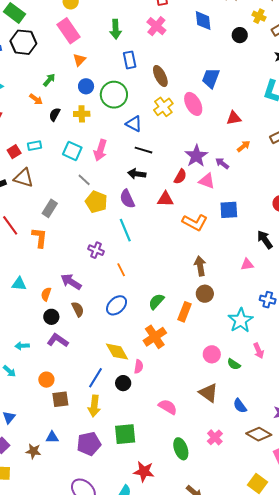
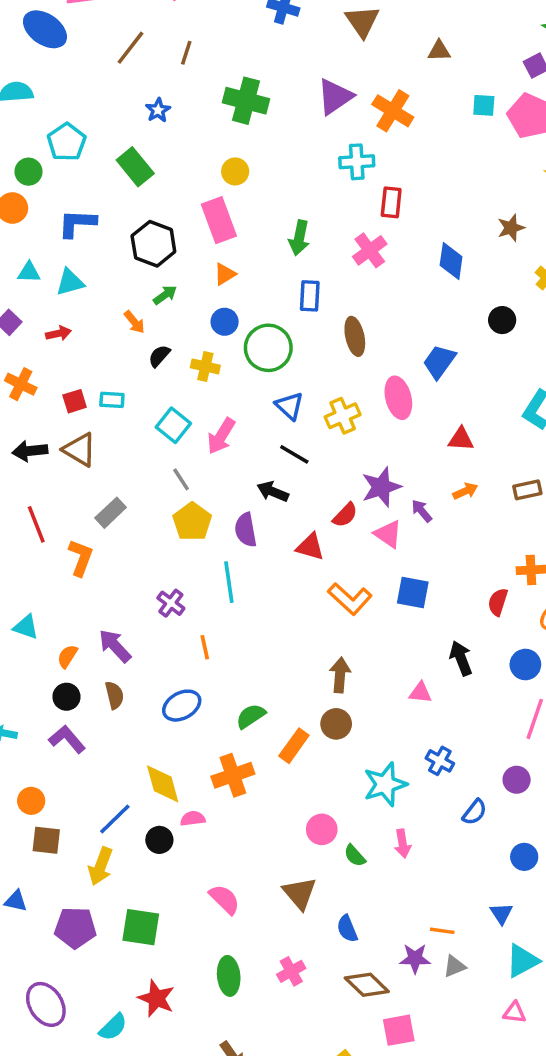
black circle: (240, 35) -> (502, 320), moved
black hexagon: (23, 42) -> (153, 244), moved
yellow cross: (163, 107) -> (343, 416), moved
pink semicircle: (139, 367) -> (193, 818), turned -120

